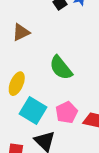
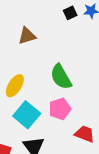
pink pentagon: (67, 112) -> (60, 109), moved

